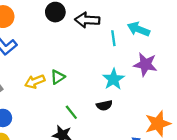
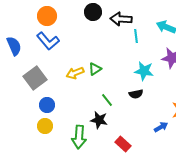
cyan line: (113, 38) -> (136, 36), moved
cyan star: (113, 79) -> (144, 71), turned -30

